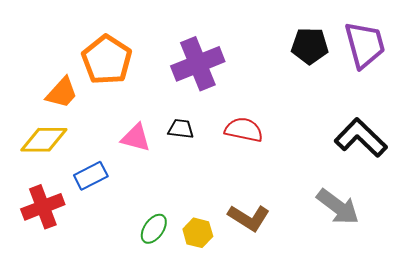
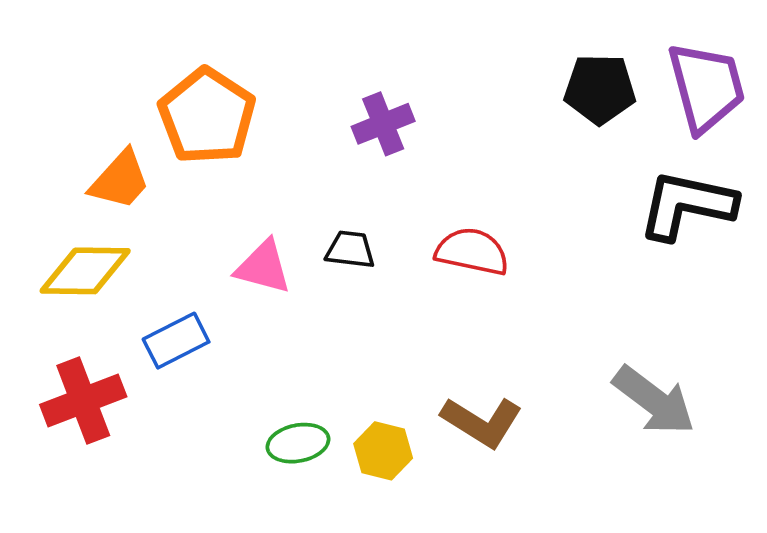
purple cross: (198, 64) -> (383, 124), size x0.6
black L-shape: (361, 138) -> (687, 205), moved, turned -32
green ellipse: (154, 229) -> (298, 443), turned 44

